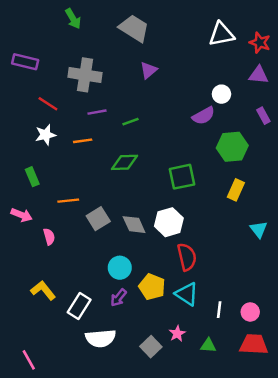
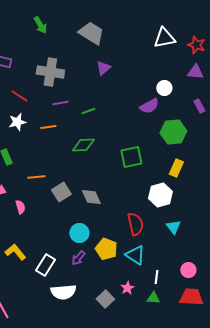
white hexagon: (169, 222) -> (160, 195), moved
cyan triangle: (259, 229) -> (173, 227), moved
white line: (219, 310) -> (156, 277), moved

